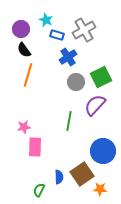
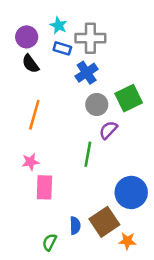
gray cross: (84, 30) -> (90, 38), moved, turned 30
blue rectangle: (57, 35) -> (62, 48), moved
orange line: (28, 75) -> (34, 115), moved
purple semicircle: (95, 105) -> (108, 130), moved, size x0.7

